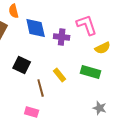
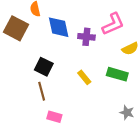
pink L-shape: (87, 25) -> (113, 24), turned 85
brown line: (41, 88) -> (42, 91), moved

